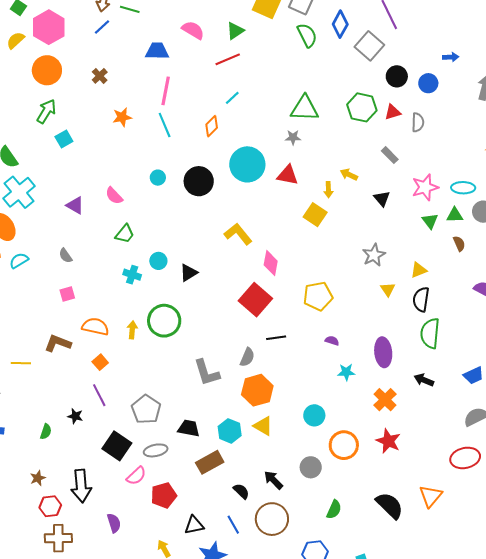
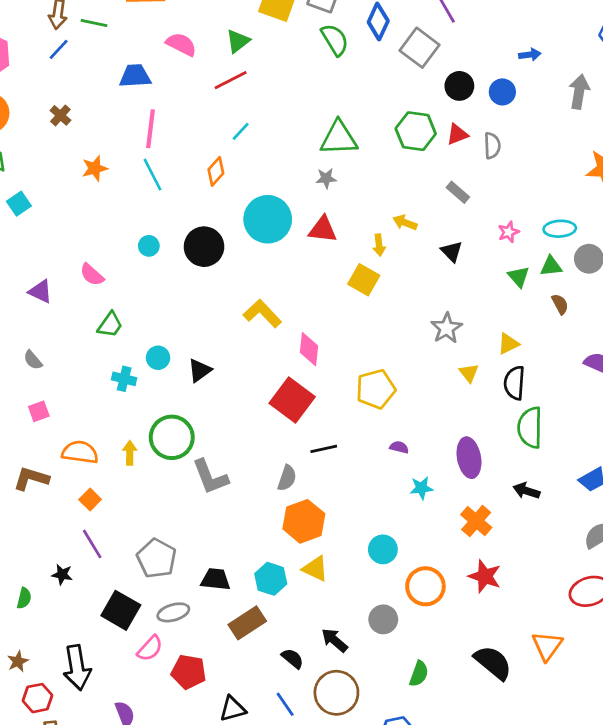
pink star: (425, 187) -> (508, 232), size x0.6
gray L-shape: (207, 373) -> (210, 477), moved
red pentagon: (164, 495) -> (189, 672), turned 30

